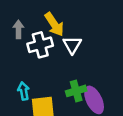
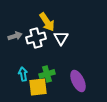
gray arrow: (18, 29) -> (15, 36), moved, turned 72
green cross: (76, 91) -> (47, 74), moved

